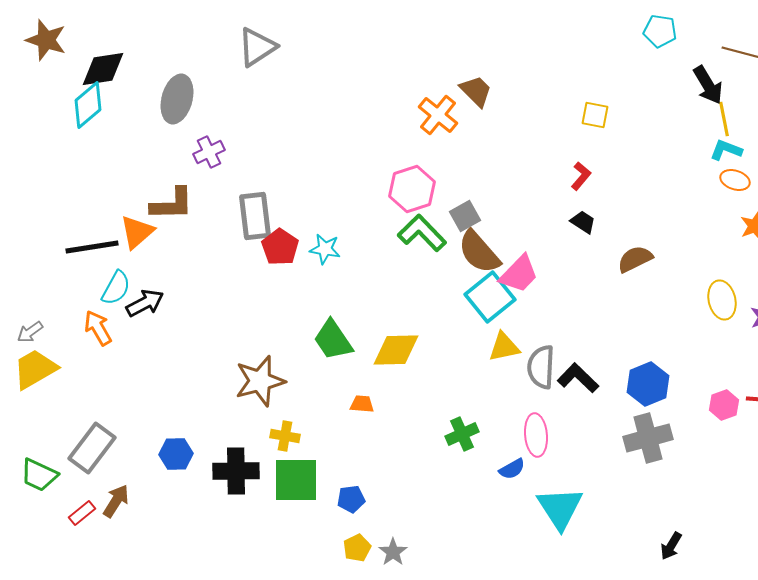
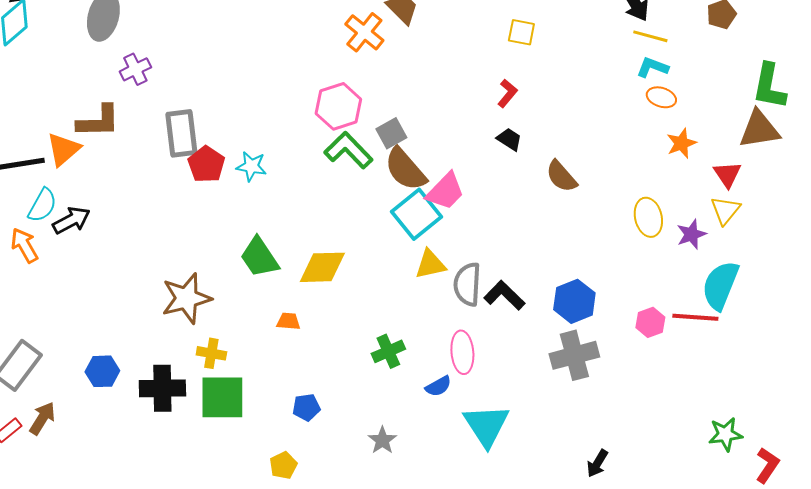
yellow line: (724, 119) -> (650, 36), turned -64
brown semicircle: (635, 259) -> (561, 176), turned -105
blue pentagon: (351, 499) -> (306, 407), moved
gray star: (393, 552) -> (382, 440), moved

